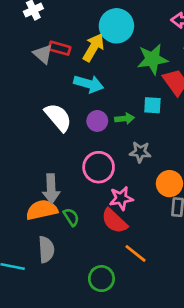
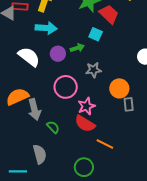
cyan square: (152, 105) -> (96, 34), turned 32
orange semicircle: (42, 210) -> (17, 97), moved

